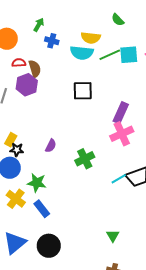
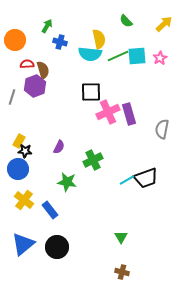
yellow semicircle: (91, 38) -> (99, 39), turned -108
purple rectangle: (121, 113) -> (129, 114), turned -40
pink cross: (122, 134) -> (108, 112), moved
green star: (37, 183) -> (67, 182), moved

